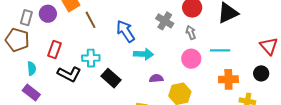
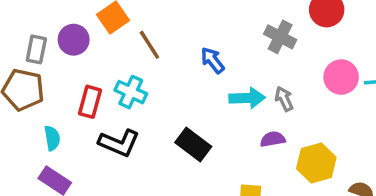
blue arrow: (126, 31) -> (213, 60), size x0.7
gray arrow: (191, 33) -> (284, 99), moved
cyan cross: (91, 58) -> (131, 92), moved, turned 30
pink circle: (191, 59) -> (341, 77), moved

